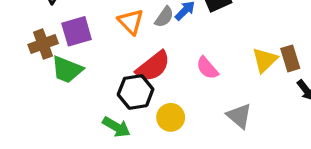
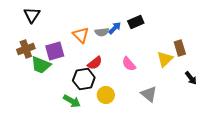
gray semicircle: (164, 17) -> (102, 32), turned 48
purple square: (77, 31) -> (55, 51), moved
brown rectangle: (290, 58) -> (180, 48), moved
red semicircle: (153, 66) -> (95, 63), size x0.7

